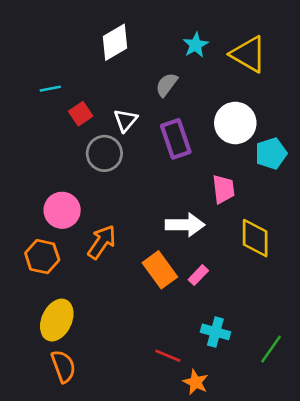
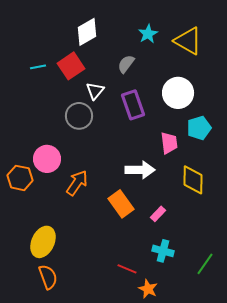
red square: (81, 114) -> (71, 66), moved, size x1.5
cyan pentagon: (271, 153) -> (199, 128), moved
orange hexagon: (42, 257) -> (20, 178), moved
pink rectangle: (198, 275) -> (158, 214), moved

